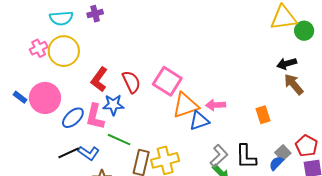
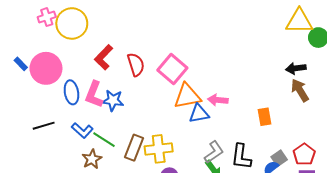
blue star: (113, 105) -> (113, 100), moved
blue ellipse: (73, 118) -> (71, 92), turned -65
green line: (119, 140) -> (104, 140), moved
black line: (69, 153) -> (44, 126), moved

